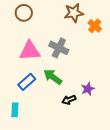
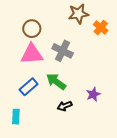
brown circle: (24, 13) -> (32, 29), moved
black arrow: (69, 100) -> (65, 106), moved

